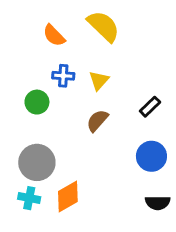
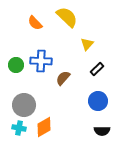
blue cross: (63, 76) -> (41, 61), moved, size x1.5
yellow triangle: (99, 80) -> (87, 44), moved
green circle: (37, 102) -> (16, 65), moved

